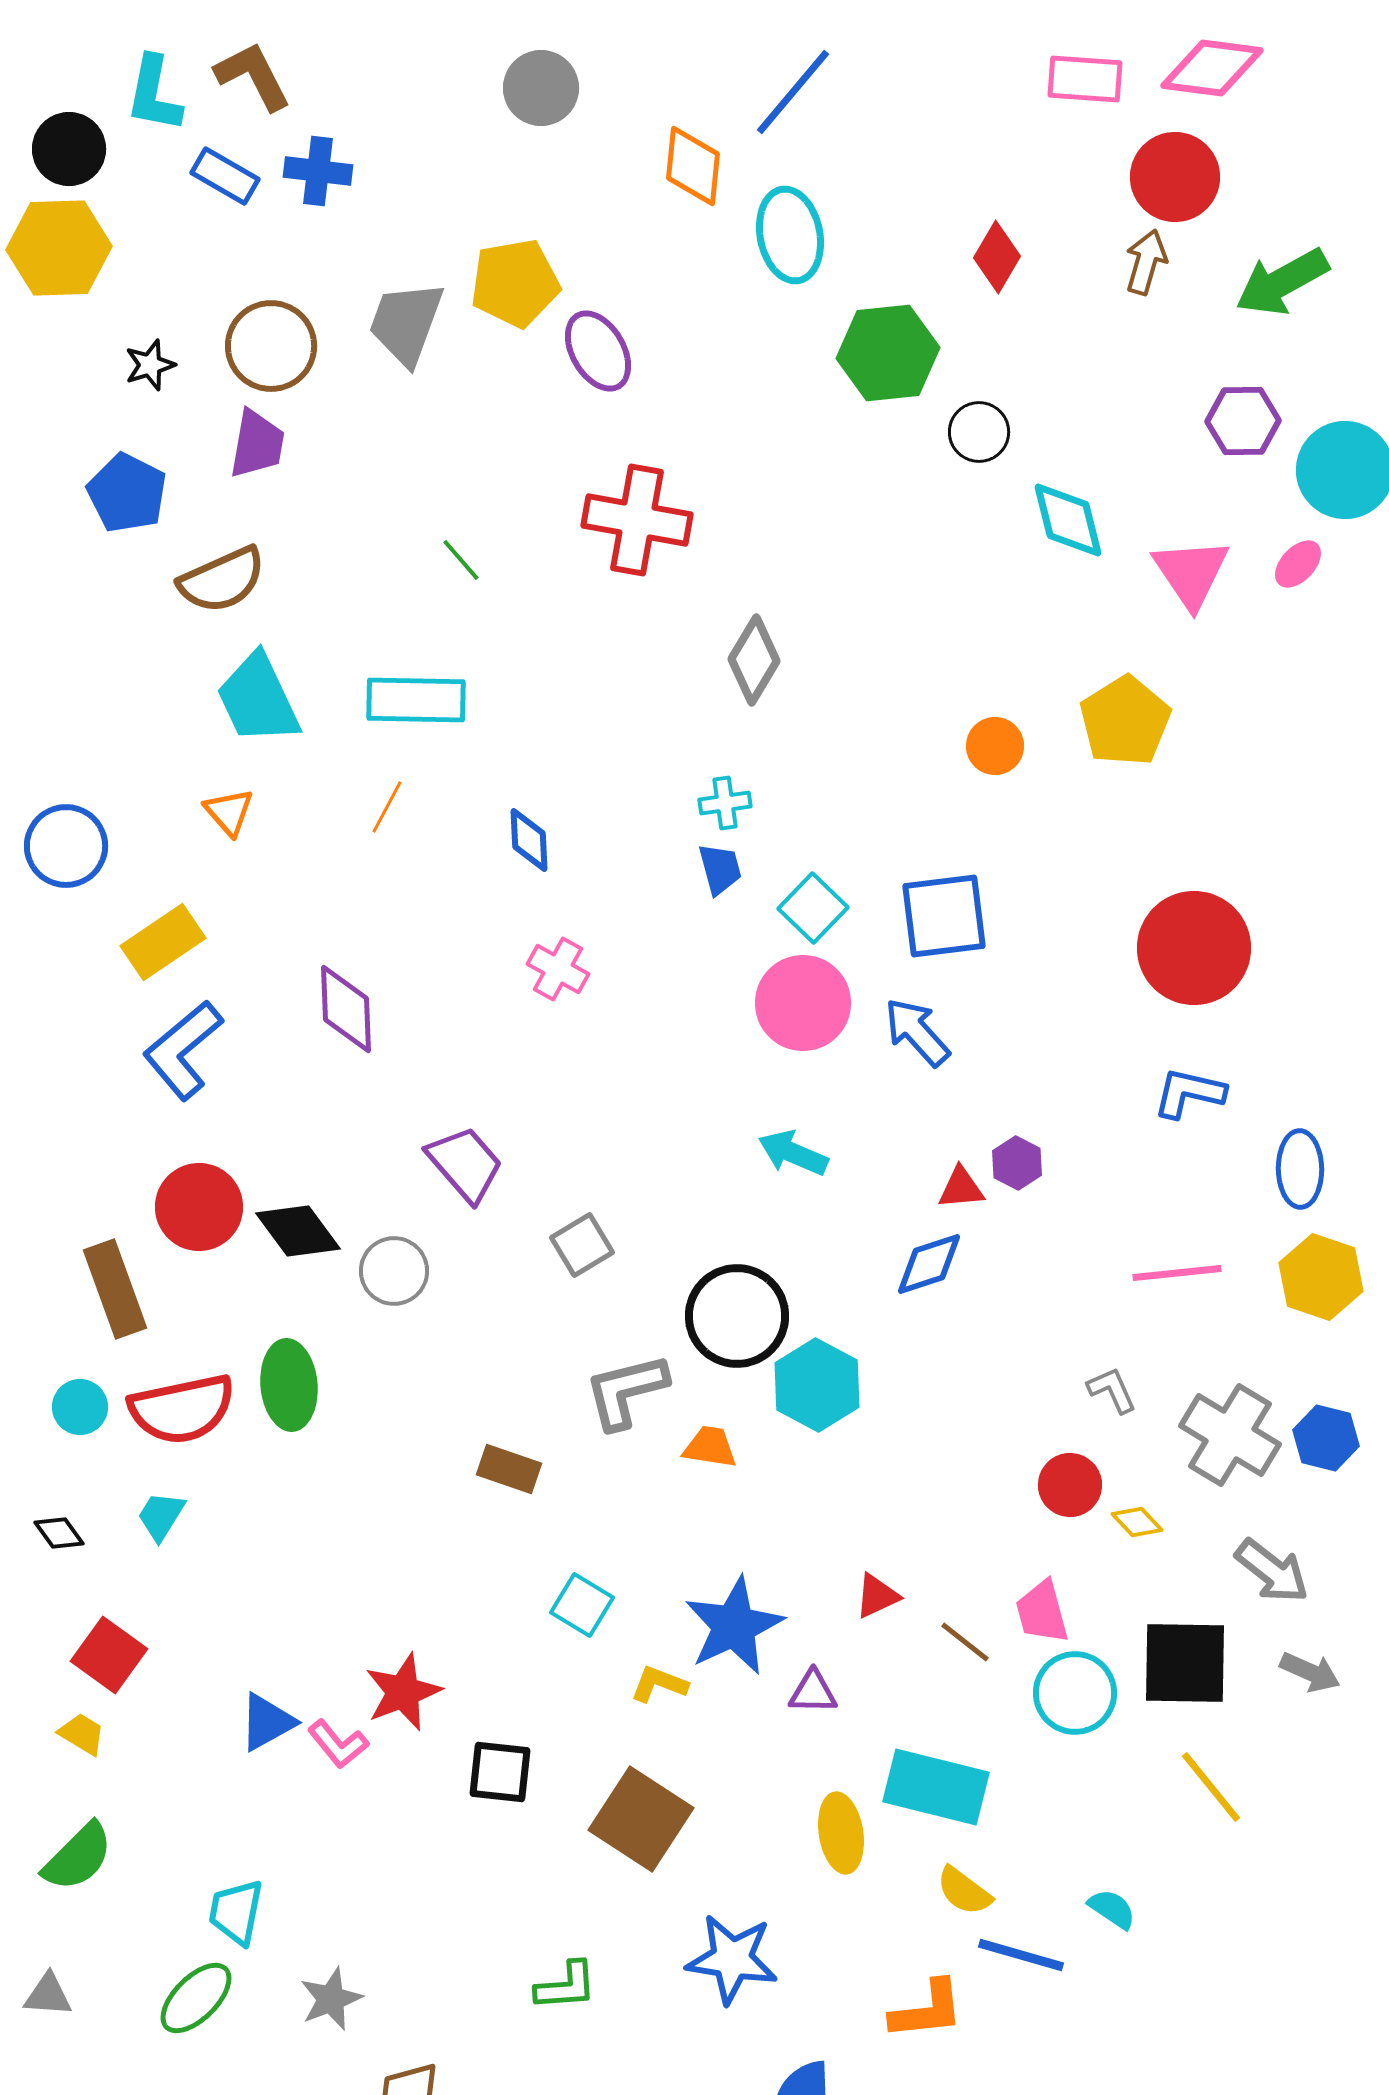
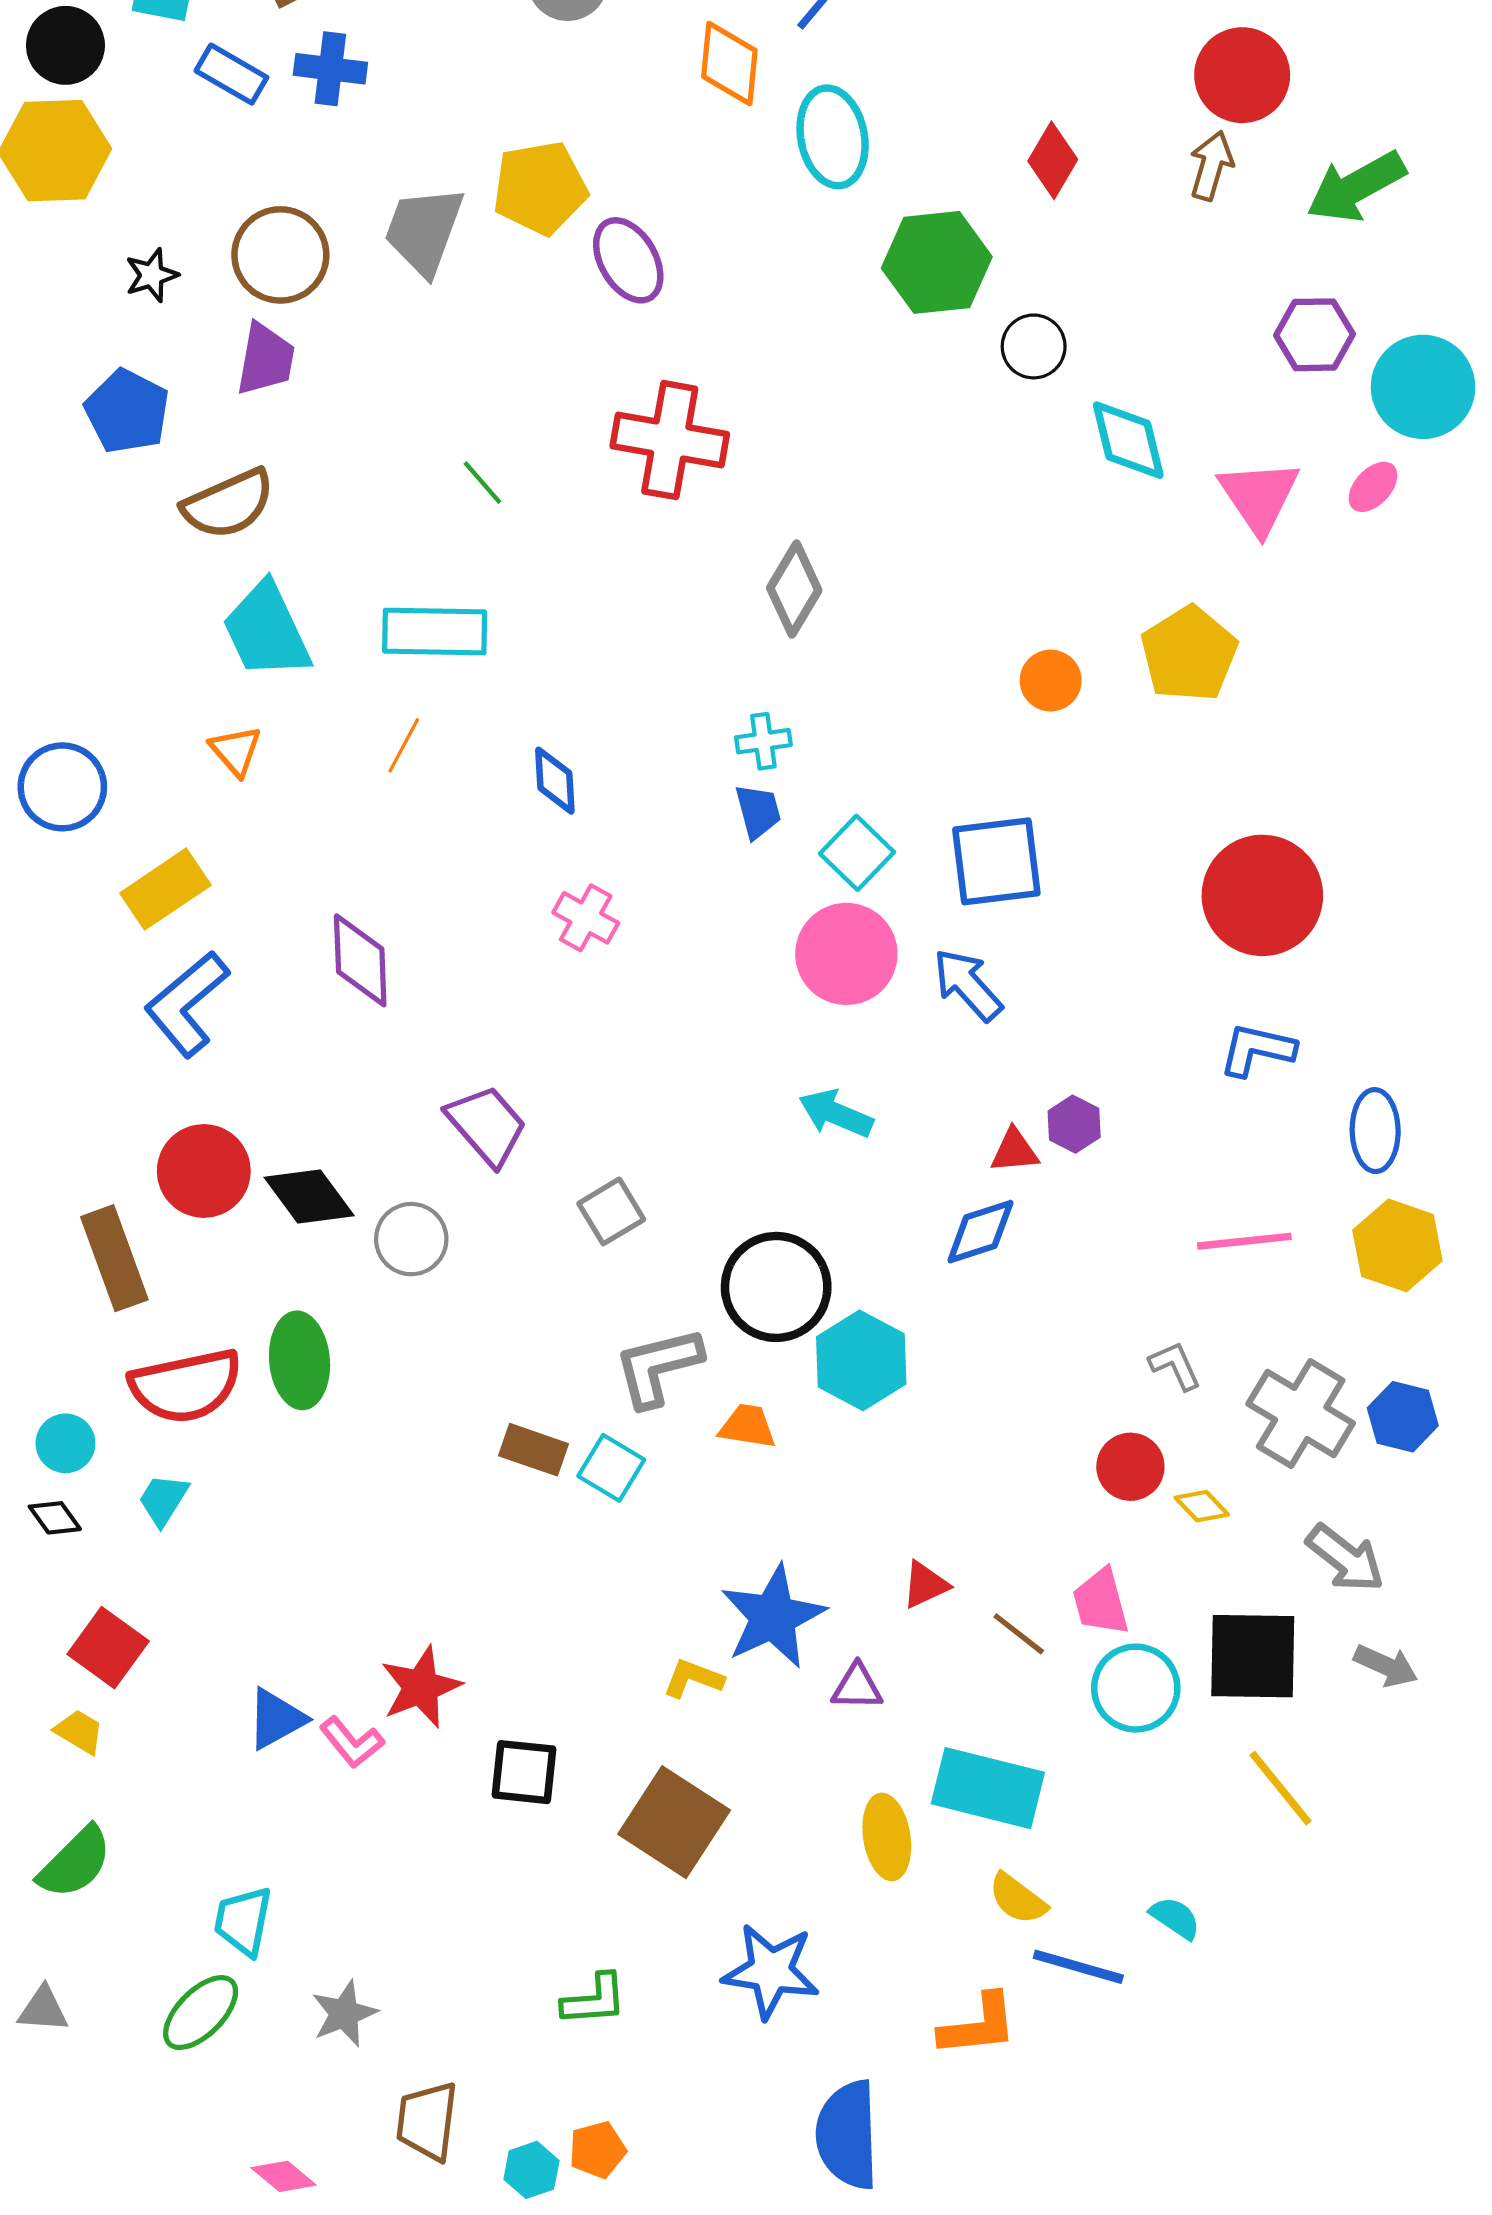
cyan circle: (80, 1407) -> (65, 1443), moved
cyan square: (582, 1605) -> (611, 1468), moved

